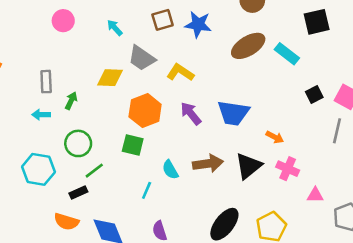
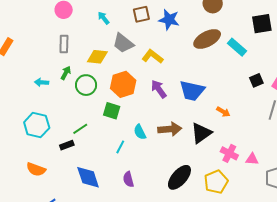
gray rectangle: (46, 82) -> (64, 44), moved
green circle: (78, 143) -> (86, 85), moved
pink cross: (288, 169) -> (229, 153), moved
orange semicircle: (66, 222) -> (36, 169), moved

